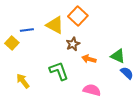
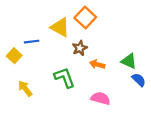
blue line: (27, 30) -> (32, 42), moved
yellow square: (12, 43) -> (14, 56), moved

